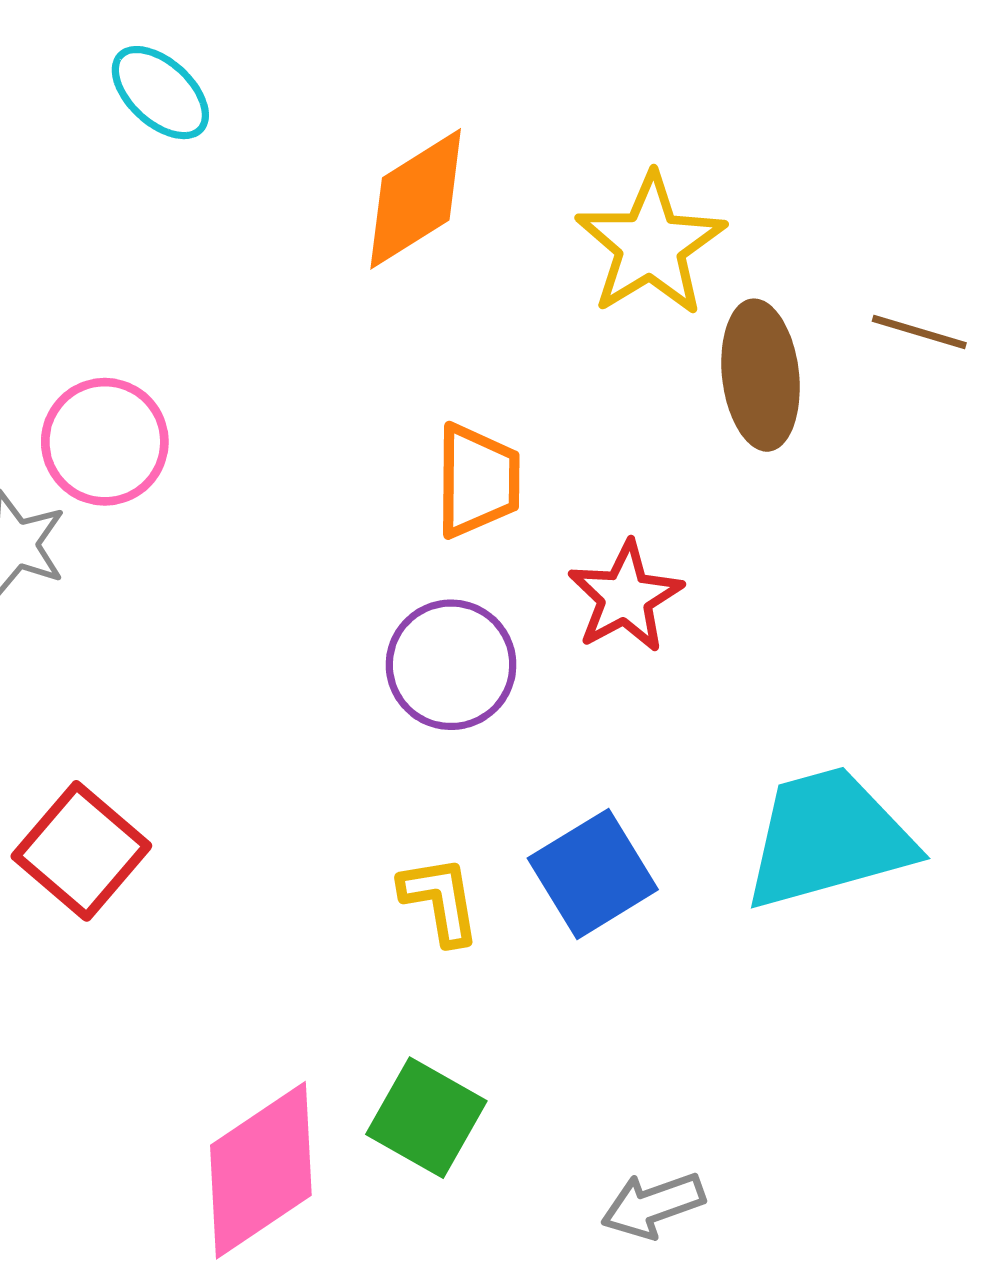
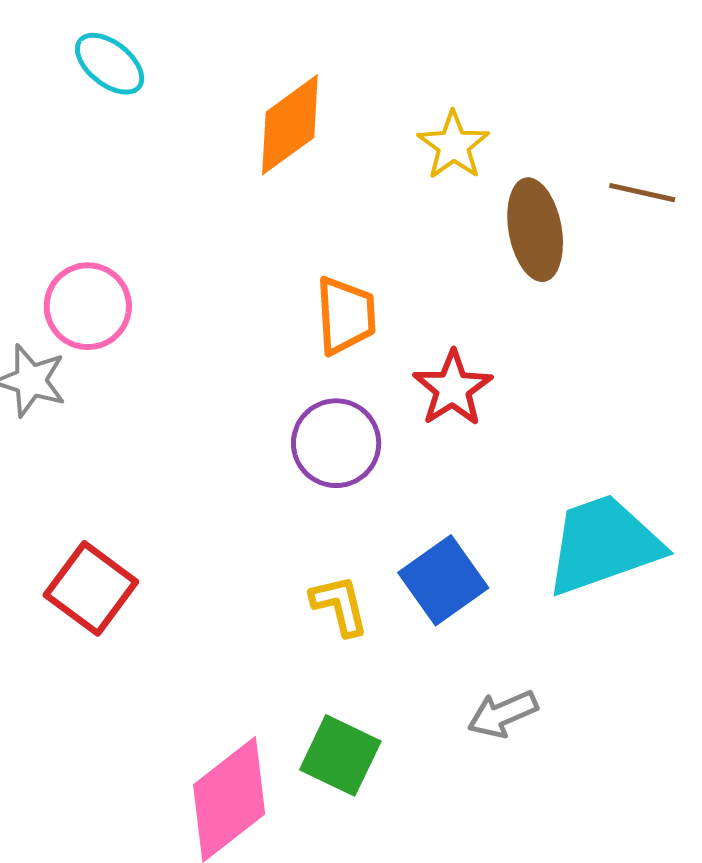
yellow star: (650, 245) -> (453, 145), size x0.7
gray arrow: (653, 1205) -> (503, 714), moved

